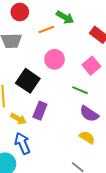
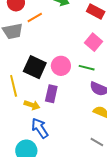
orange line: (46, 30) -> (35, 17), moved
pink circle: (55, 59) -> (61, 66), moved

